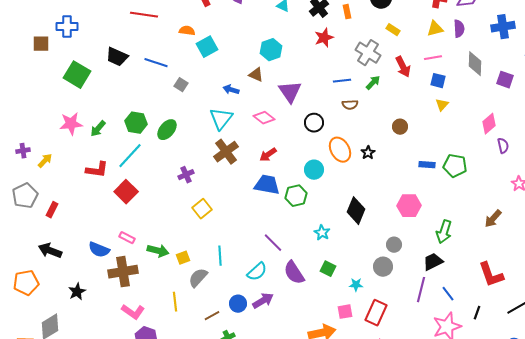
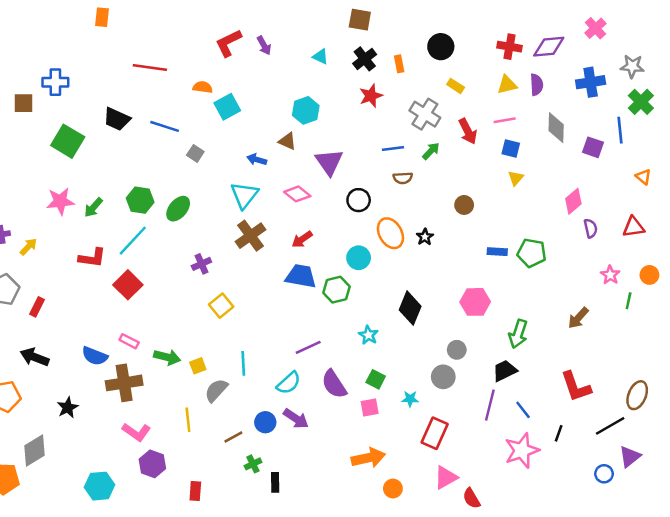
purple line: (273, 243) -> (308, 347), turned -70
purple arrow: (263, 301) -> (296, 419), turned 65
pink square: (345, 312) -> (370, 407), moved

